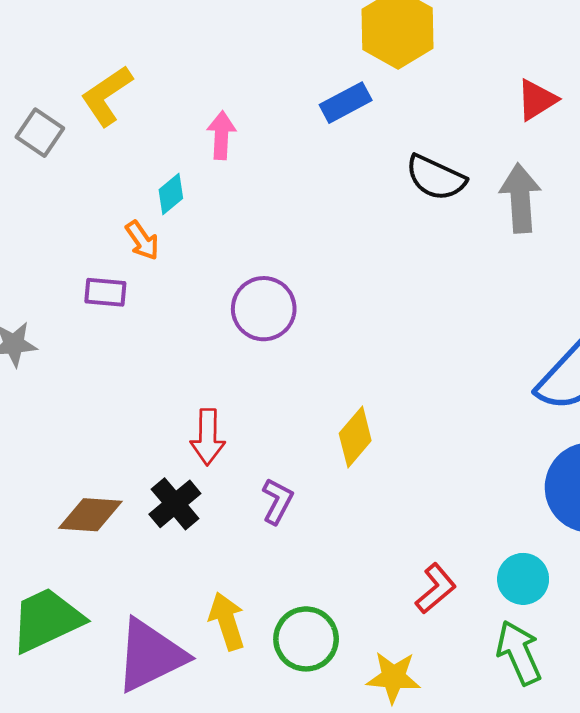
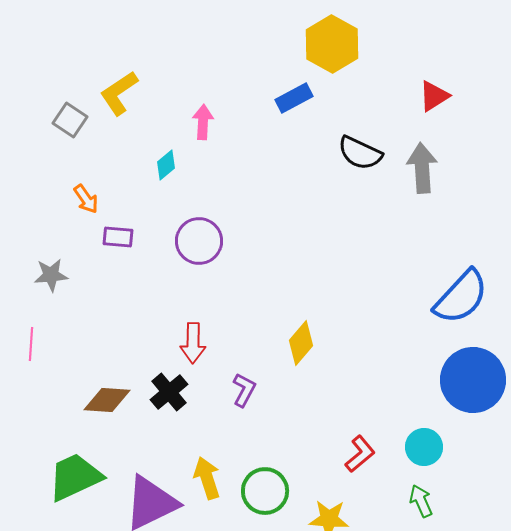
orange arrow: (142, 240) -> (86, 199), moved
purple circle: (264, 309) -> (199, 241), moved
green arrow: (519, 653) -> (421, 501), size x0.7

